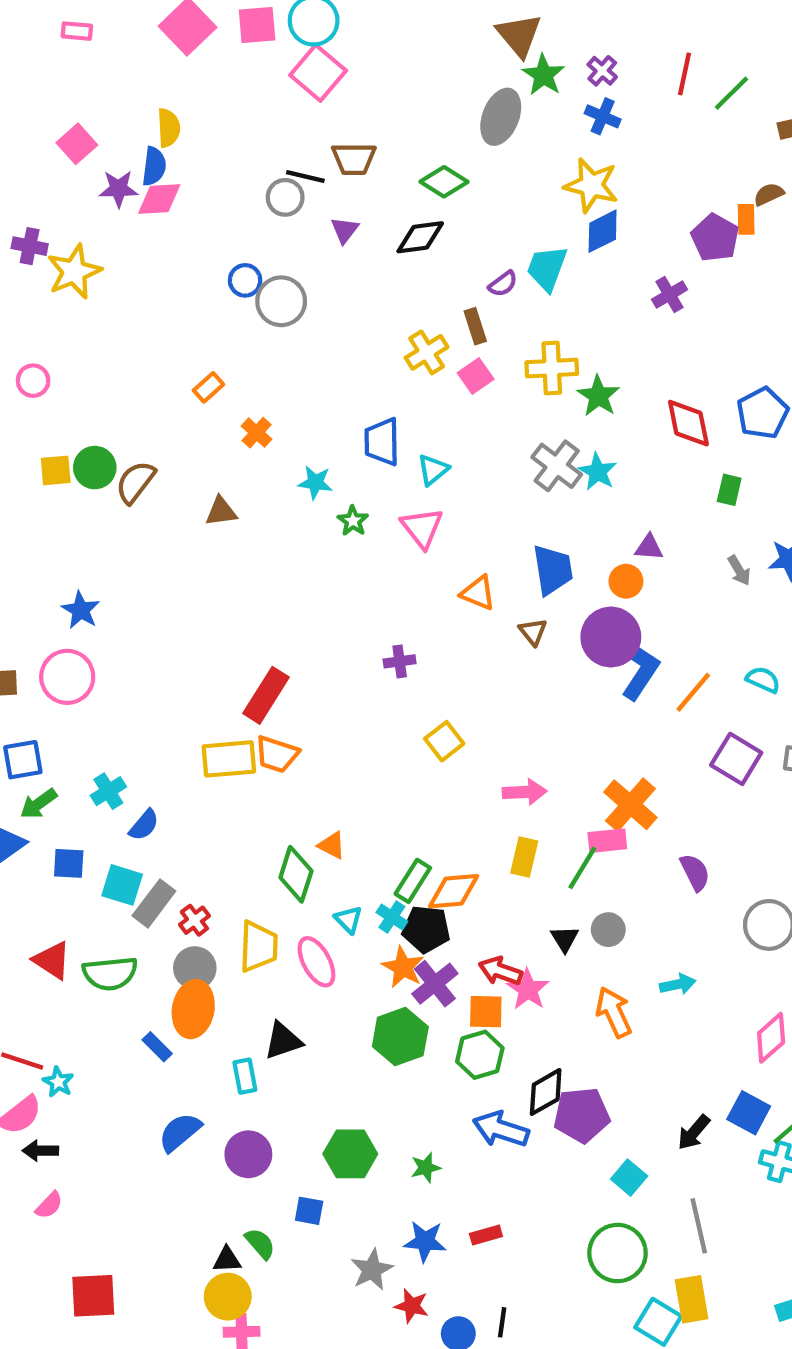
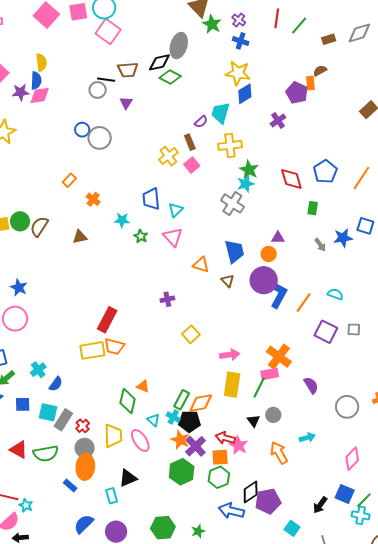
gray ellipse: (501, 117) -> (179, 46), moved
black diamond: (420, 237) -> (159, 62), moved
yellow cross: (552, 368) -> (230, 145), moved
cyan star: (598, 472) -> (246, 184), moved, turned 30
yellow rectangle: (524, 857) -> (232, 385), size x1.4

